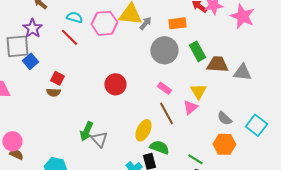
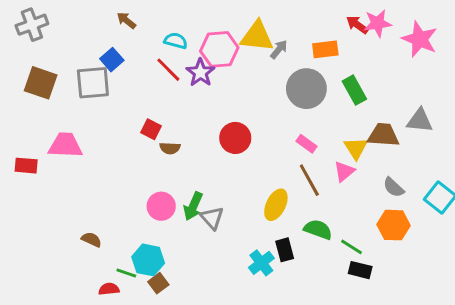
purple star: (32, 28) -> (200, 73), moved
blue square: (30, 61) -> (112, 60), moved
brown trapezoid: (217, 64) -> (383, 135), moved
brown semicircle: (53, 92) -> (170, 148), moved
pink circle: (12, 141) -> (161, 206), moved
green semicircle: (159, 147) -> (318, 229), moved

